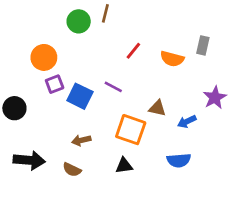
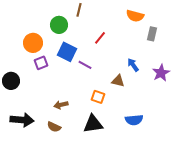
green circle: (79, 21) -> (59, 25), moved
orange semicircle: (172, 59) -> (135, 16), moved
blue square: (80, 96) -> (67, 52), moved
blue arrow: (187, 122) -> (133, 65), moved, turned 80
orange square: (131, 130) -> (98, 97), size x0.6
black triangle: (124, 166) -> (93, 124), size x1.5

